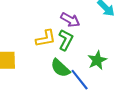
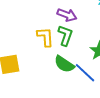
yellow L-shape: (46, 38) -> (45, 37), turned -75

